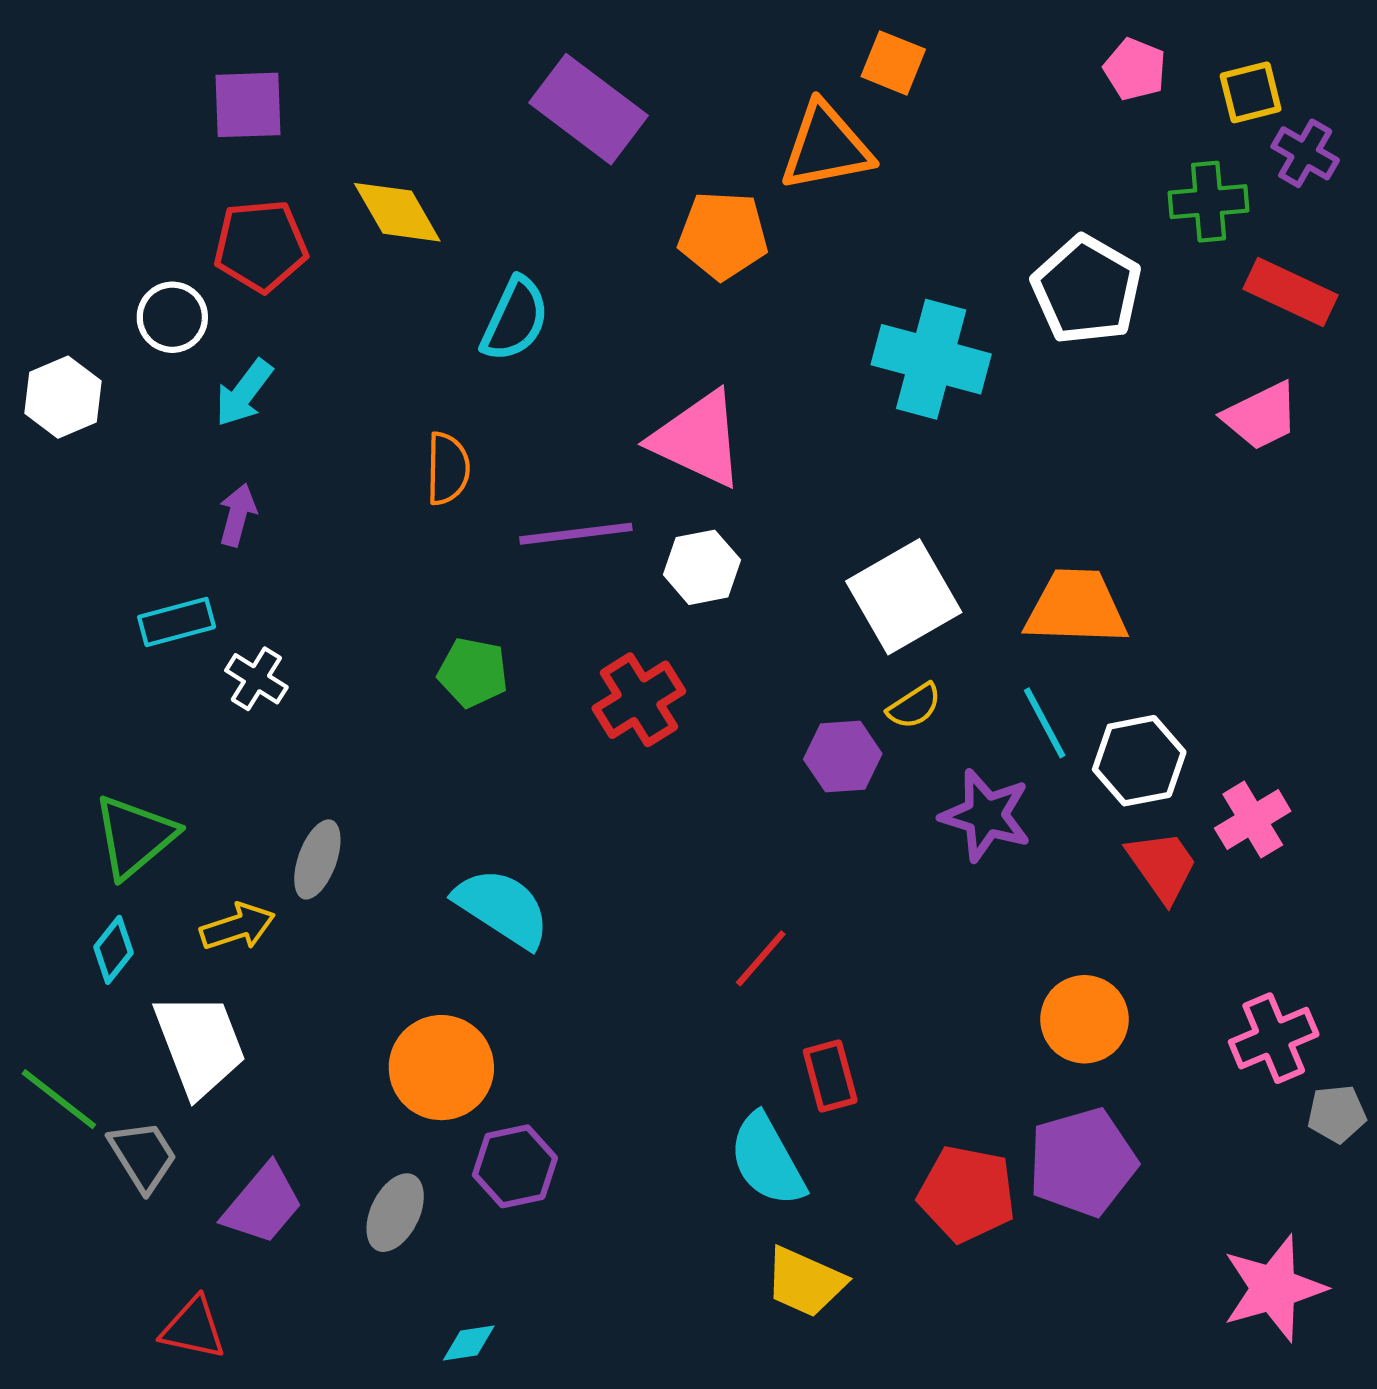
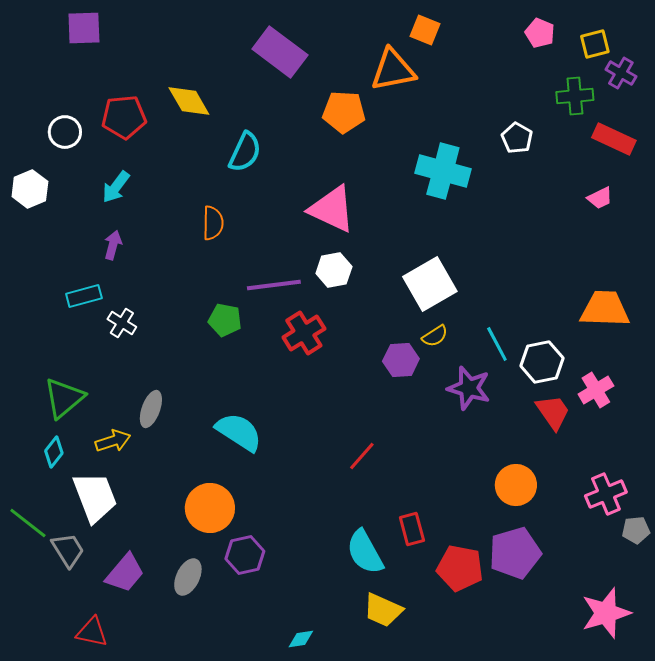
purple square: (248, 105) -> (84, 28), moved
white pentagon: (1087, 290) -> (517, 138), size x0.6
white circle: (172, 317) -> (65, 132), moved
pink trapezoid: (1261, 416) -> (600, 198), size x0.7
purple line: (576, 534) -> (274, 285), moved
orange trapezoid: (1076, 607) -> (605, 309), moved
red rectangle: (830, 1076) -> (412, 529), moved
cyan diamond: (469, 1343) -> (301, 639), moved

